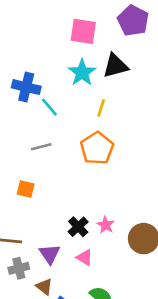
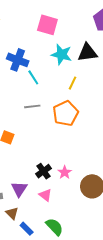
pink square: (83, 31) -> (47, 25), moved
cyan star: (82, 73) -> (61, 54), turned -30
gray line: (41, 147) -> (32, 106), moved

